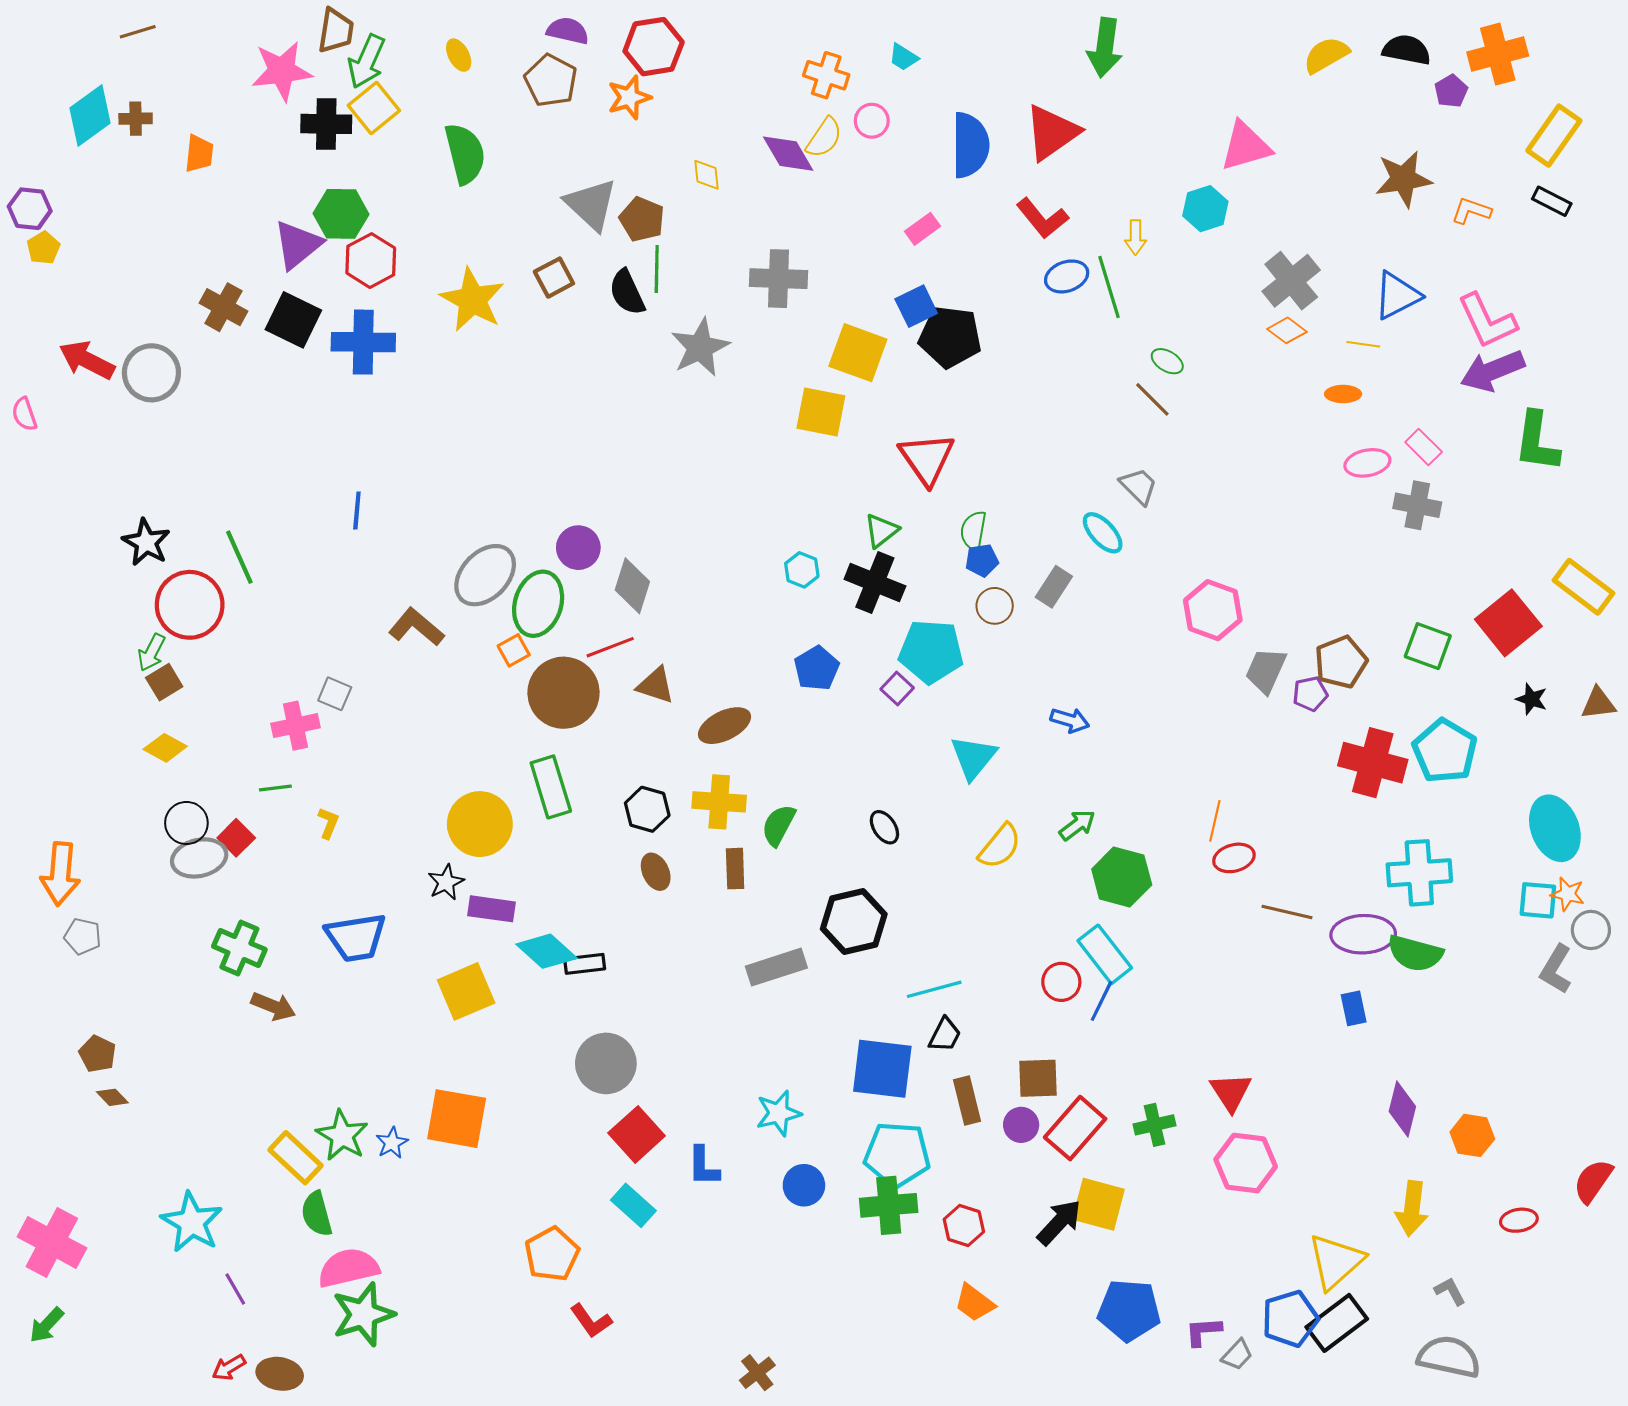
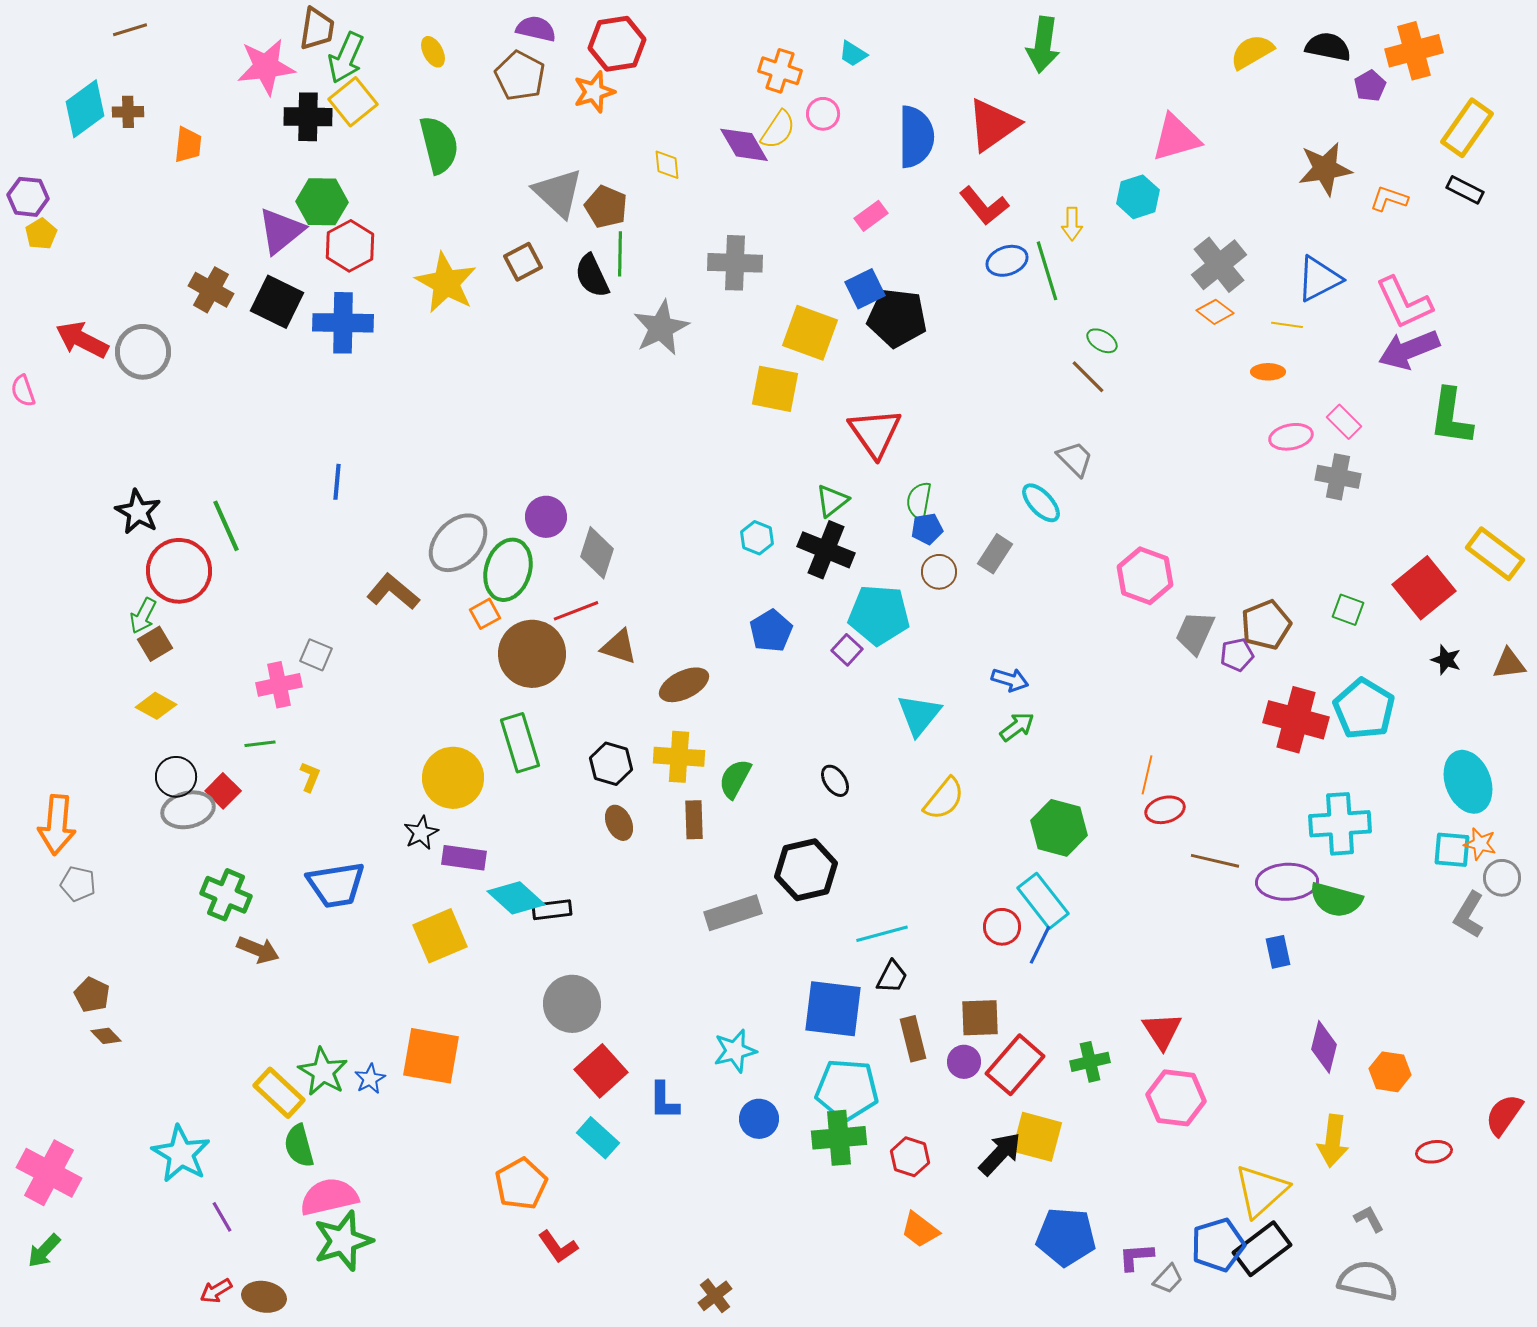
green square: (1428, 646) -> (1348, 610), size x0.7
green arrow: (1077, 825) -> (1017, 727), moved

